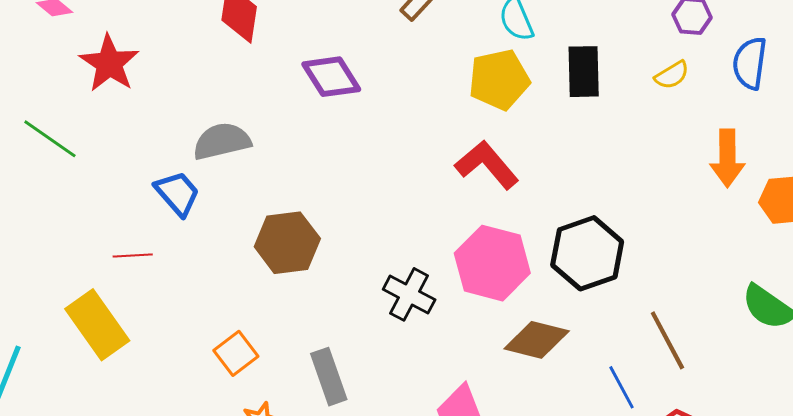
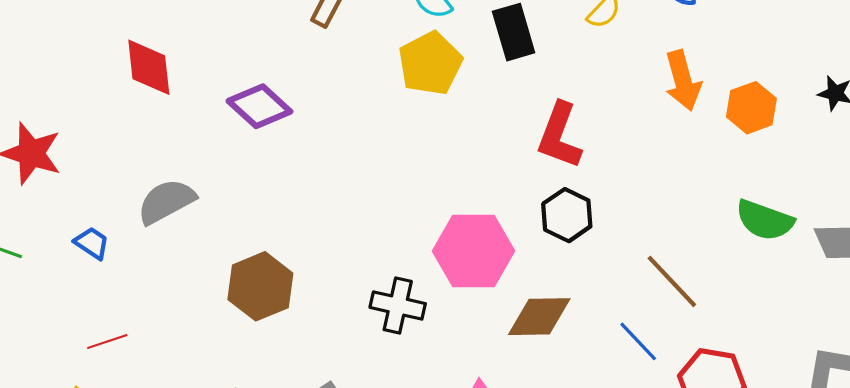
red L-shape: (487, 165) -> (559, 136), moved, turned -104
blue trapezoid: (177, 193) -> (92, 243), moved, size x0.7
black hexagon: (587, 253) -> (567, 215), size x0.7

